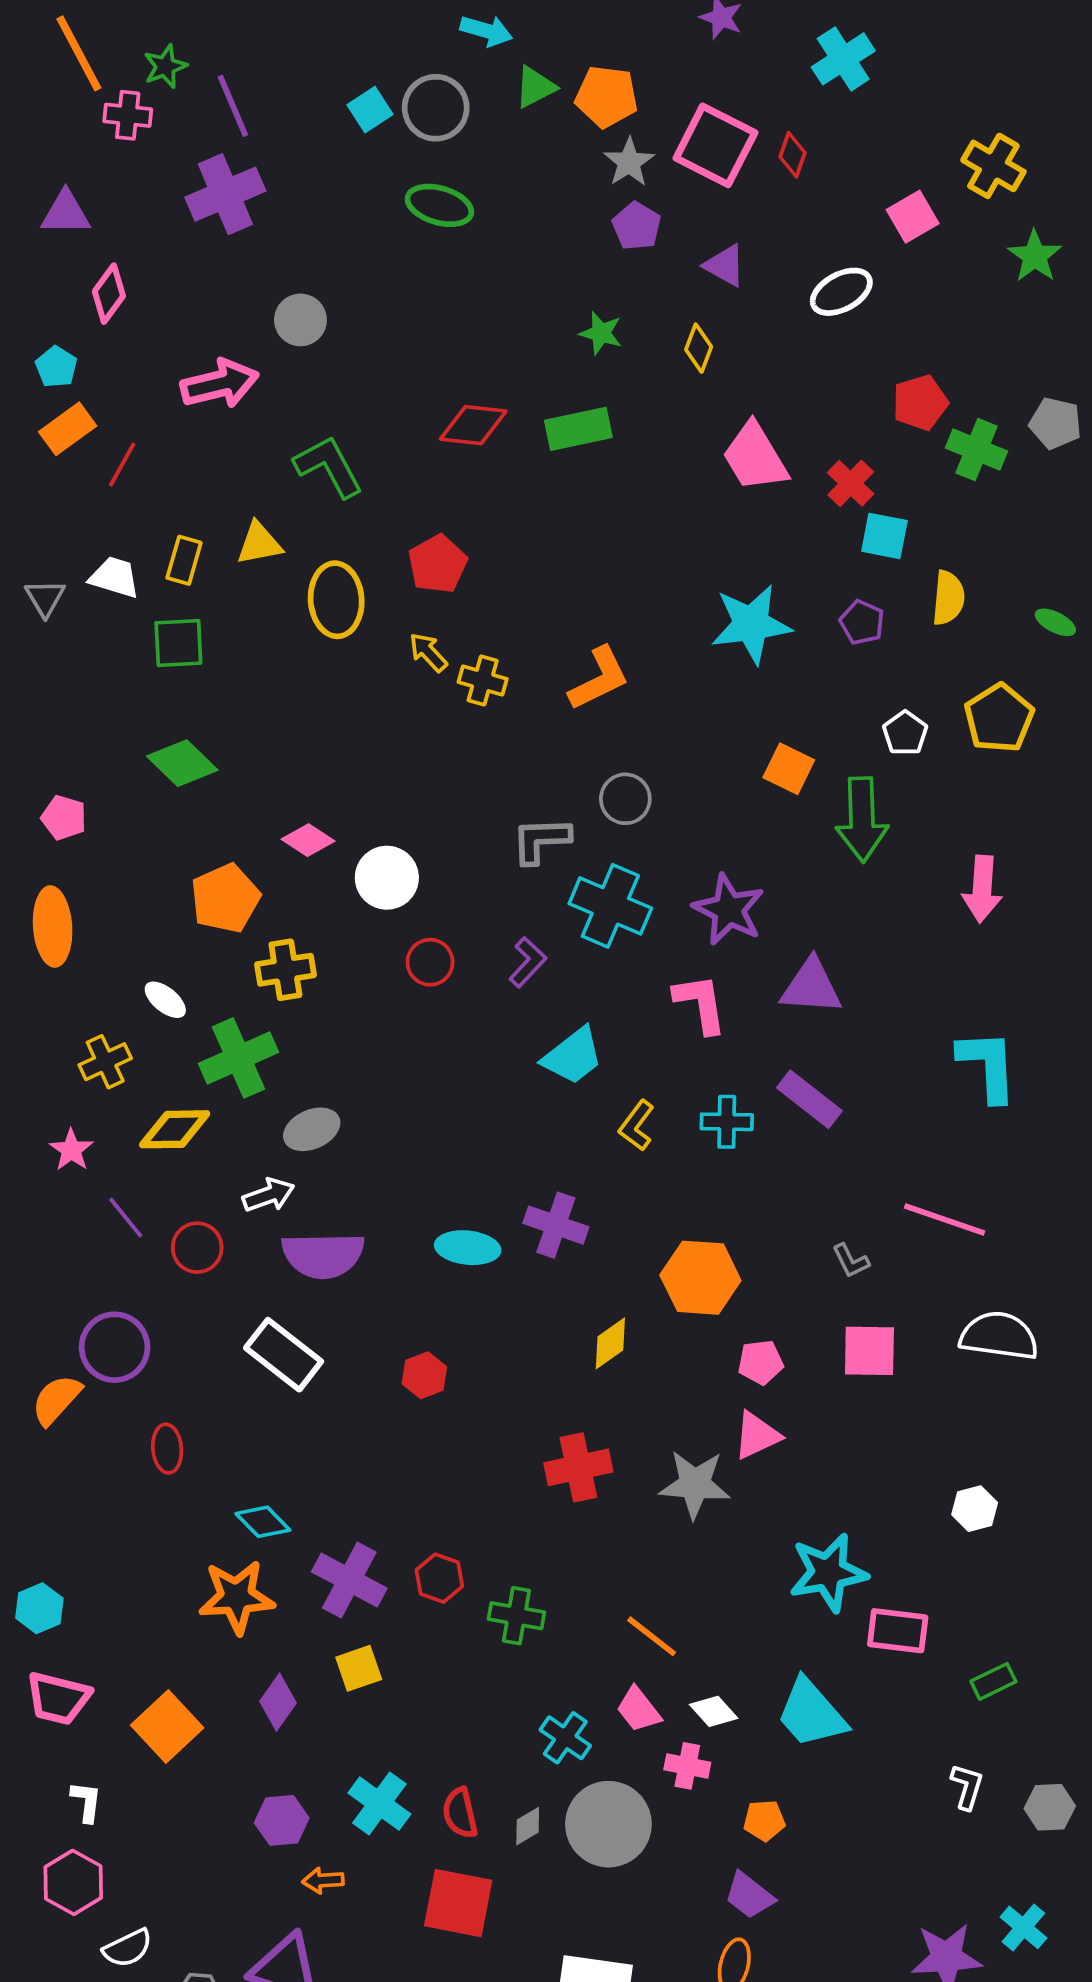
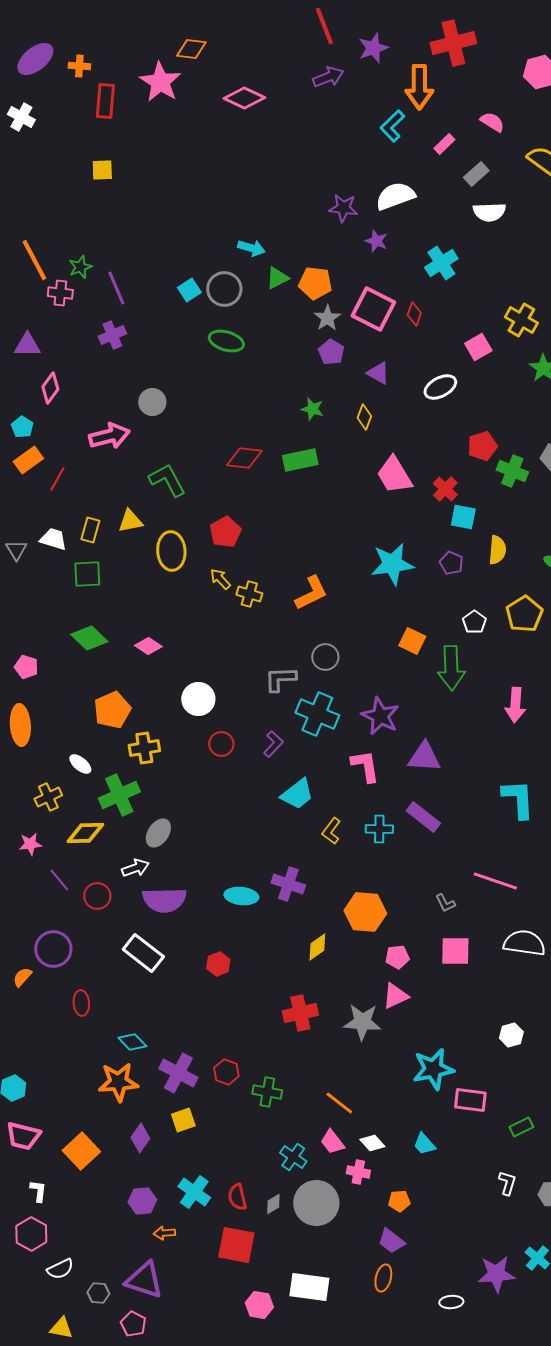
purple cross: (225, 194) -> (112, 335), size x0.7
pink diamond: (308, 840) -> (148, 646), moved
gray ellipse: (312, 1129) -> (158, 833), turned -32
pink star: (71, 1150) -> (30, 844), turned 30
orange semicircle: (56, 1400) -> (22, 977), size x0.7
cyan trapezoid: (811, 1713) -> (424, 1144), size x0.6

